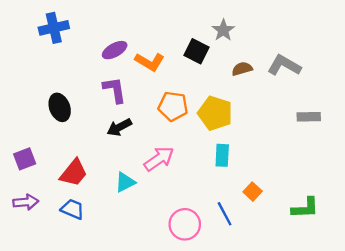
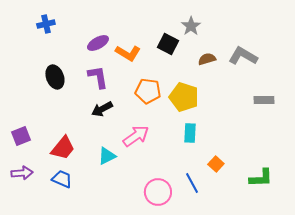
blue cross: (54, 28) -> (46, 24), size x0.7
black ellipse: (60, 107) -> (55, 77), moved

